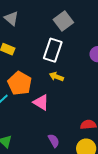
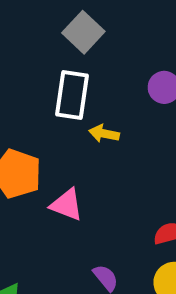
yellow arrow: (56, 77) -> (104, 134), moved

